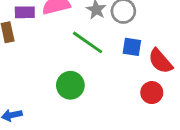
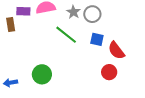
green circle: (70, 85) -> (42, 74), moved

